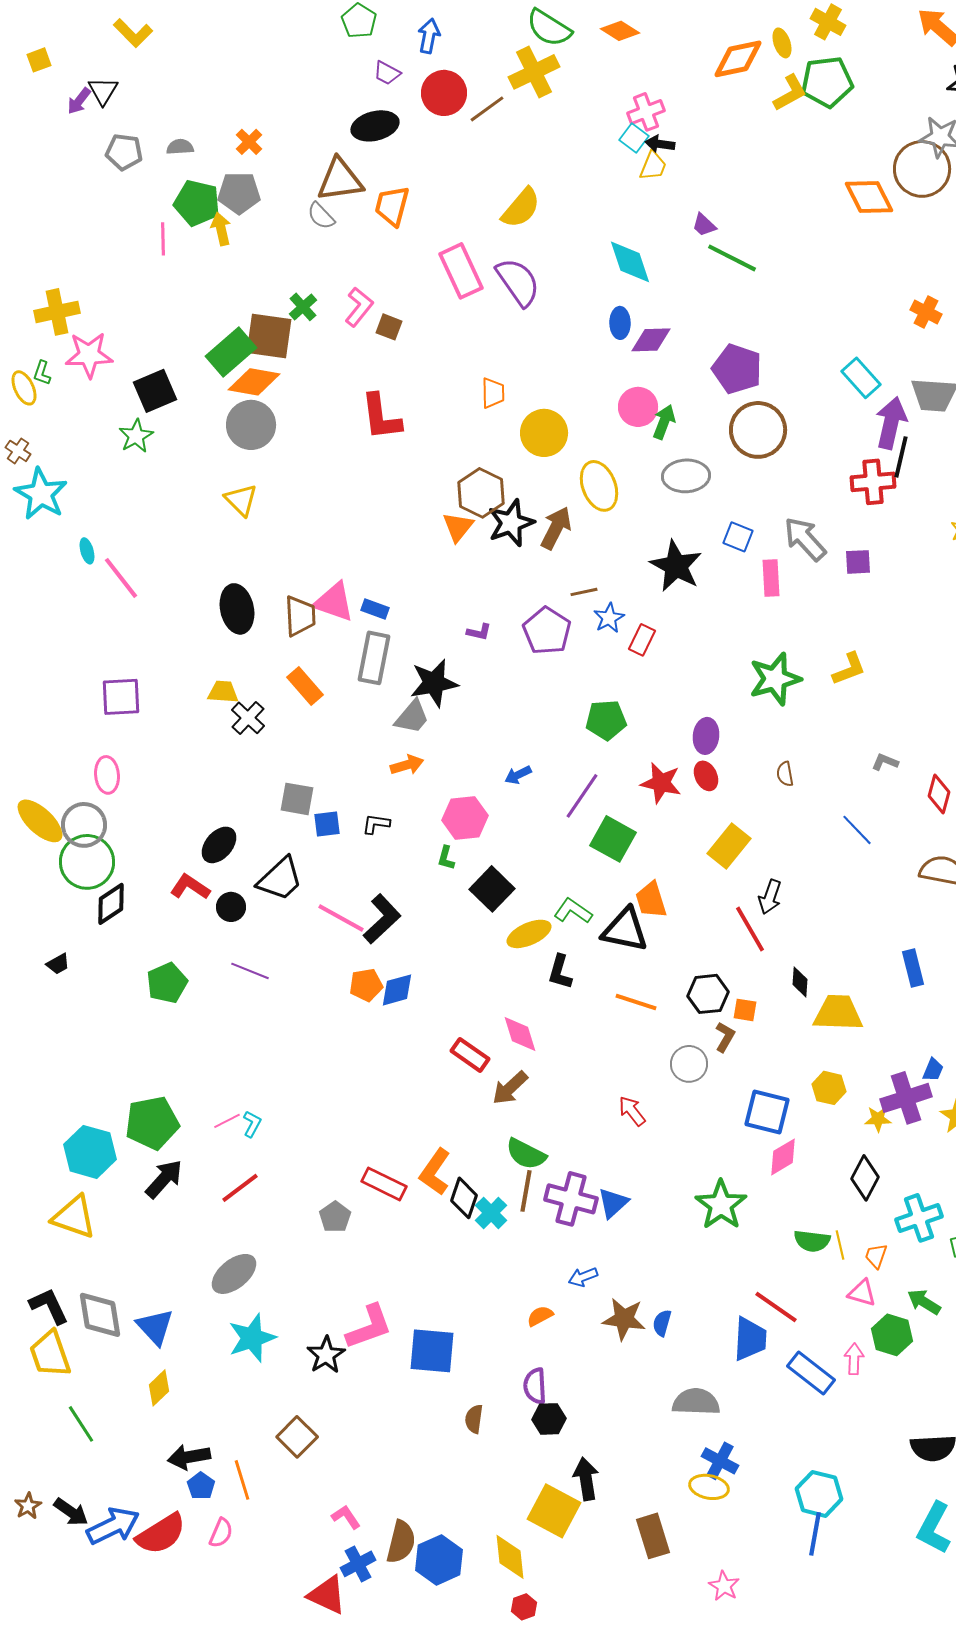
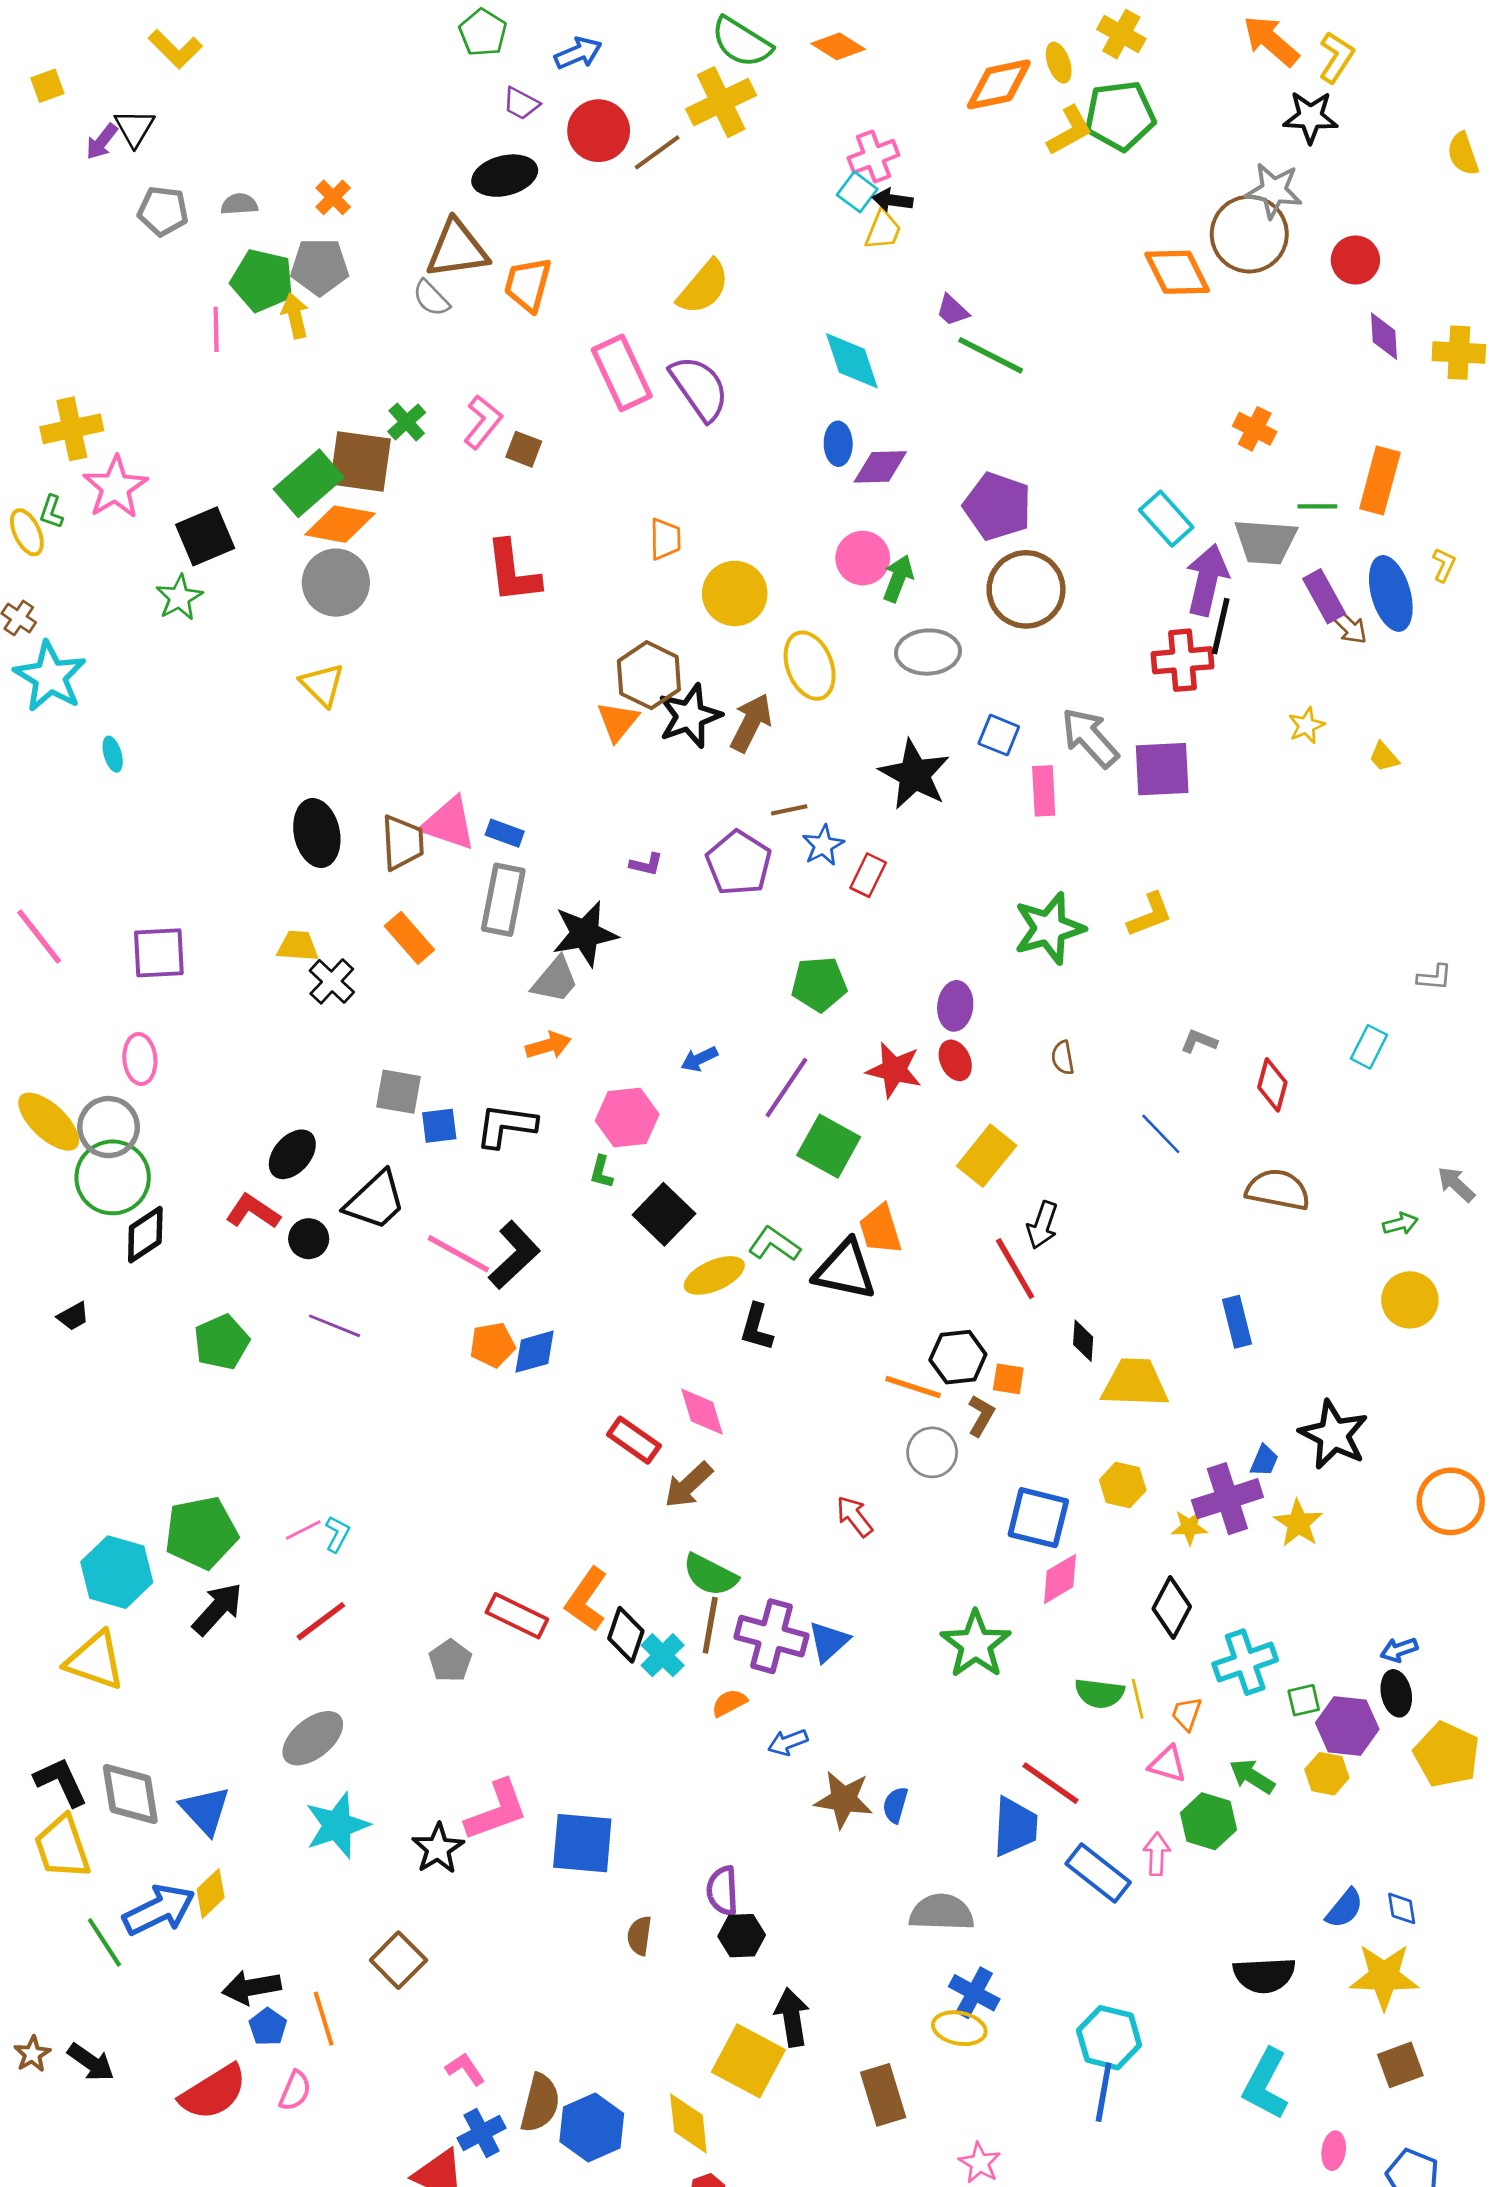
blue arrow: (429, 36) -> (578, 53), turned 56
pink star: (89, 355) -> (115, 487), turned -30
purple square: (858, 562) -> (1162, 769), size x1.6
pink line: (121, 578) -> (39, 936), moved
black L-shape: (376, 824) -> (506, 1126), size x1.6
orange line: (636, 1002) -> (913, 1387), moved
orange semicircle: (540, 1316) -> (729, 1703), moved
blue arrow: (113, 1526) -> (159, 1910), moved

